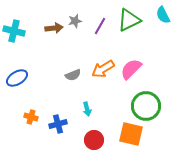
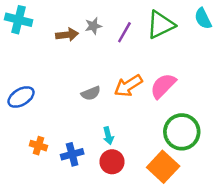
cyan cross: (14, 31) -> (19, 20), moved
orange square: (131, 134) -> (163, 167), turned 30
red circle: (94, 140) -> (112, 162), moved

